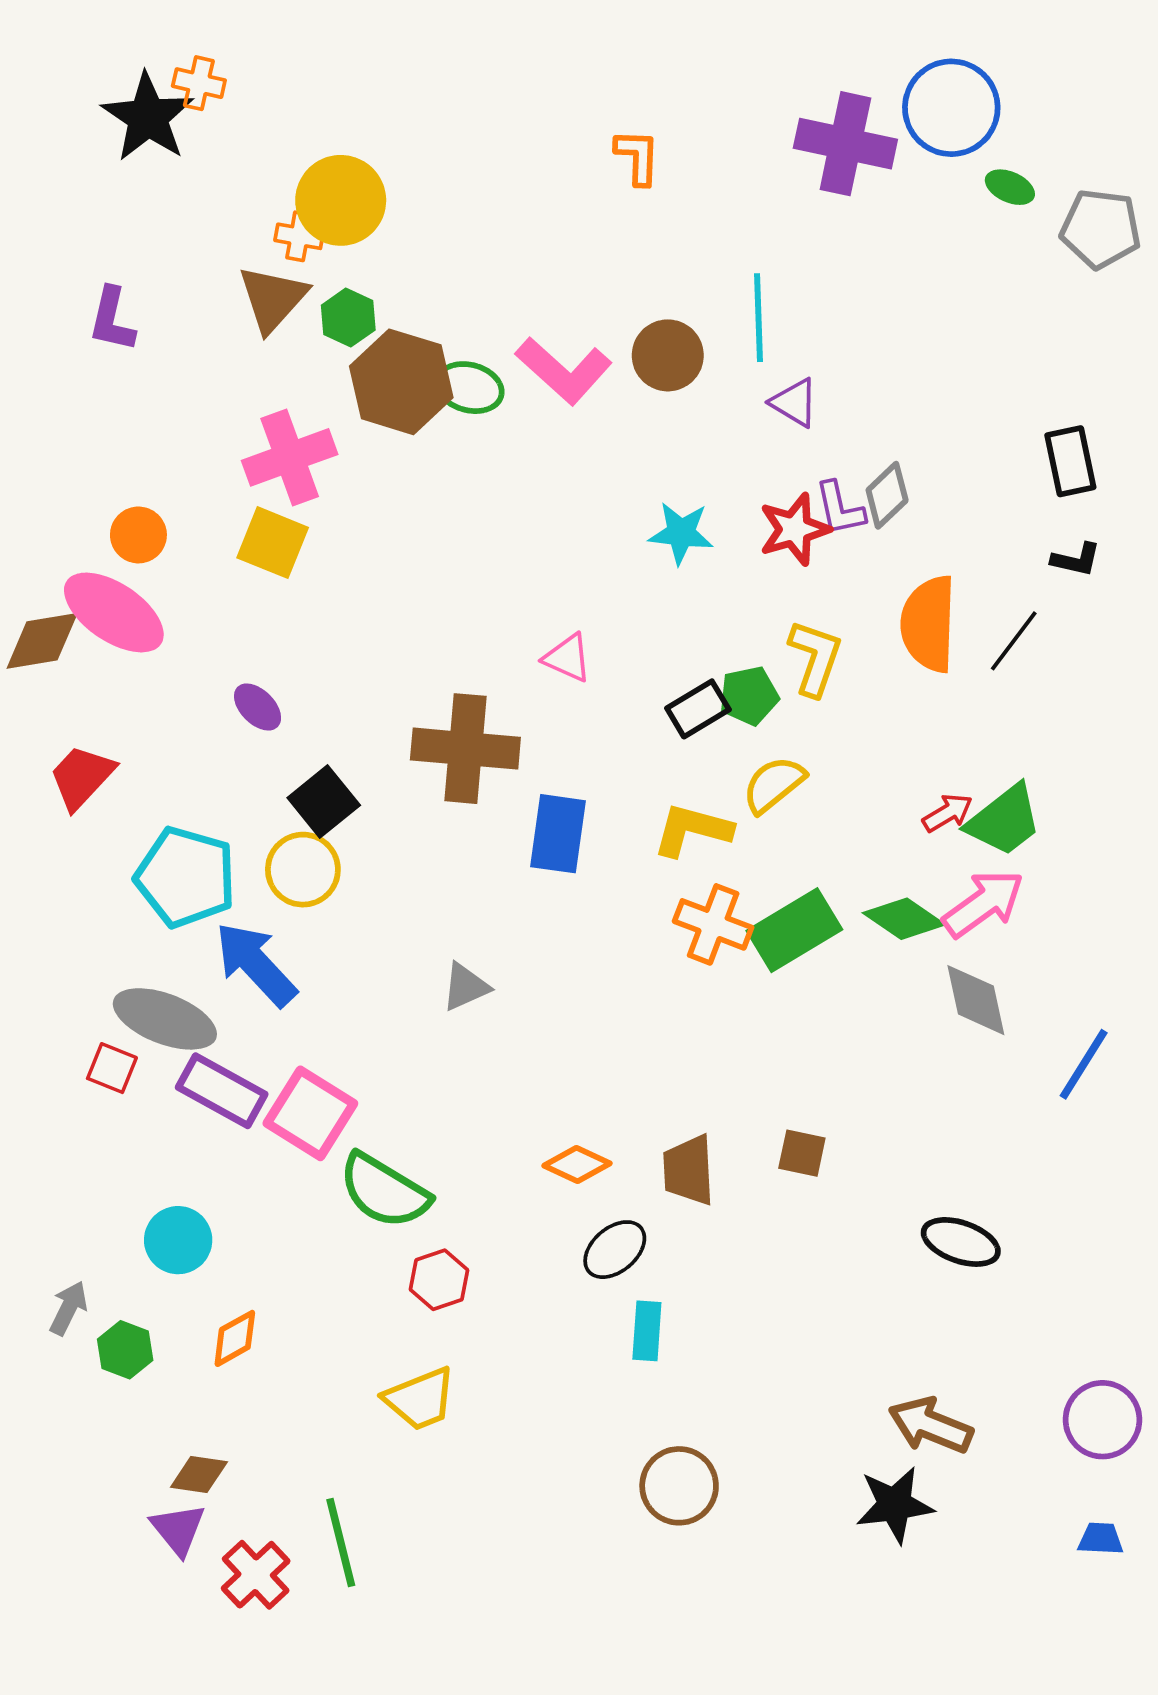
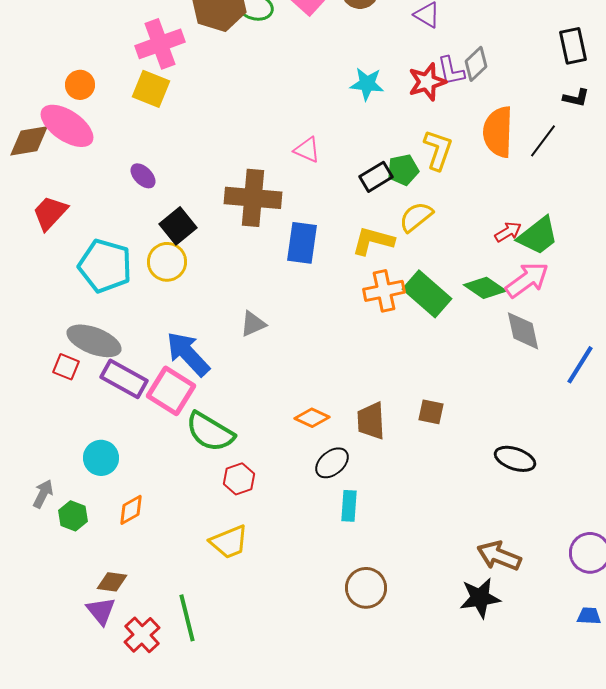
orange cross: (713, 924) -> (384, 291), turned -33
green rectangle: (794, 930) -> (427, 294), turned 72
blue arrow: (256, 964) -> (188, 354), moved

